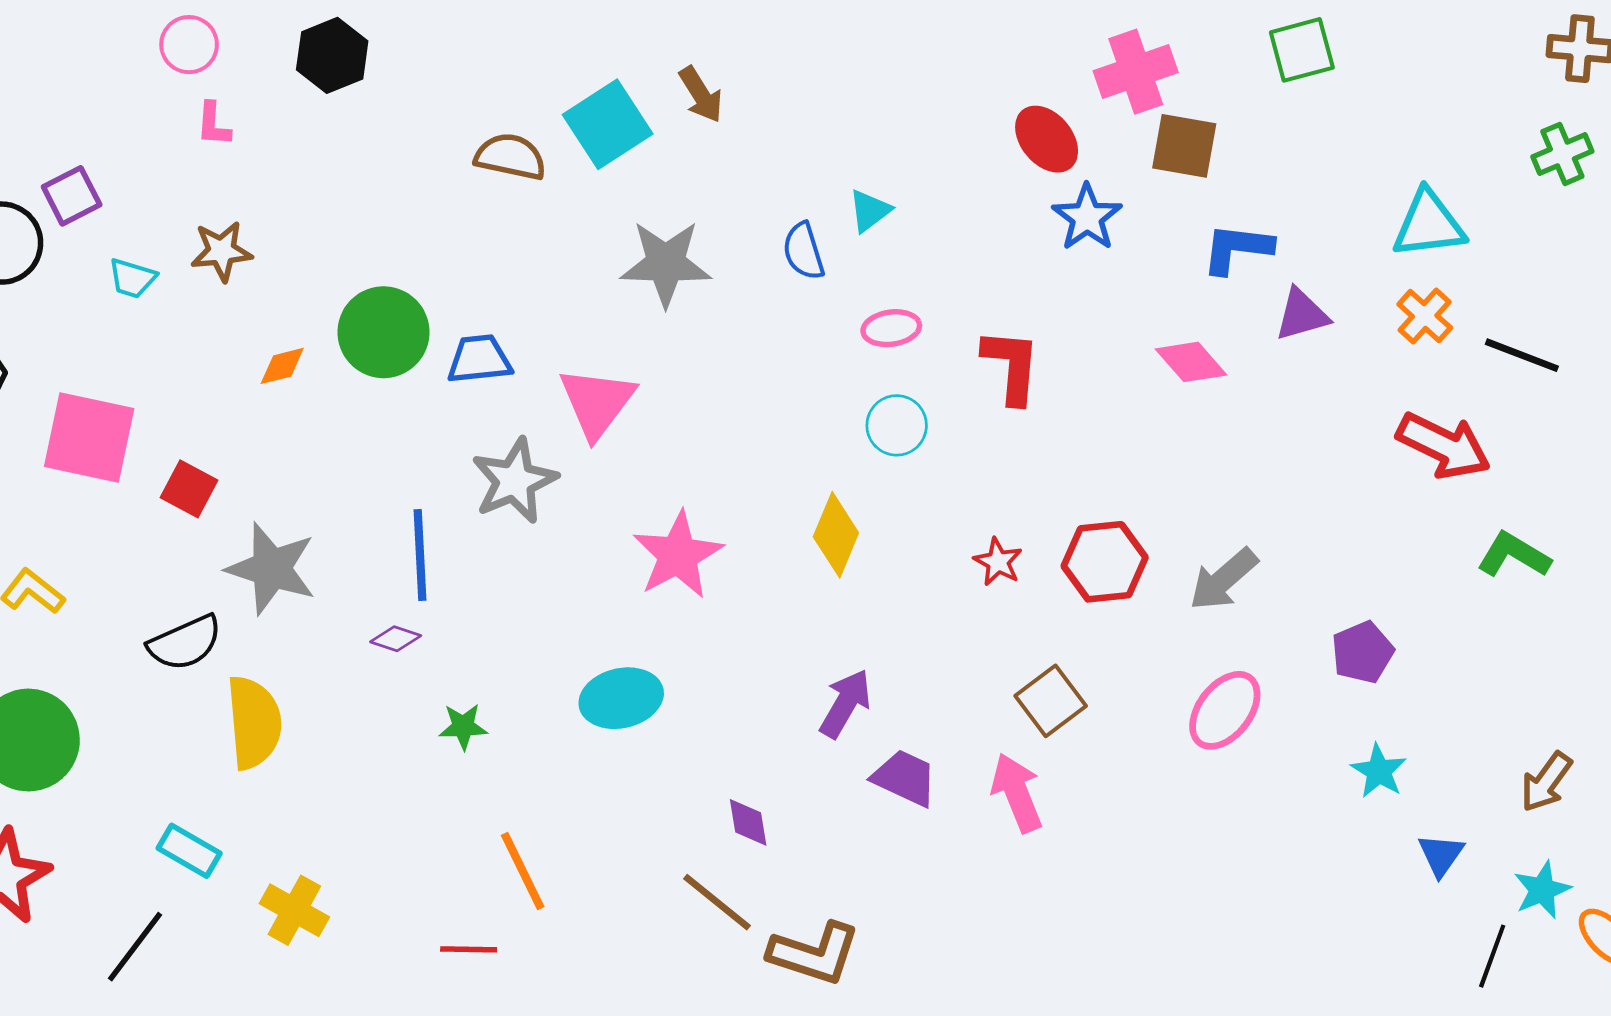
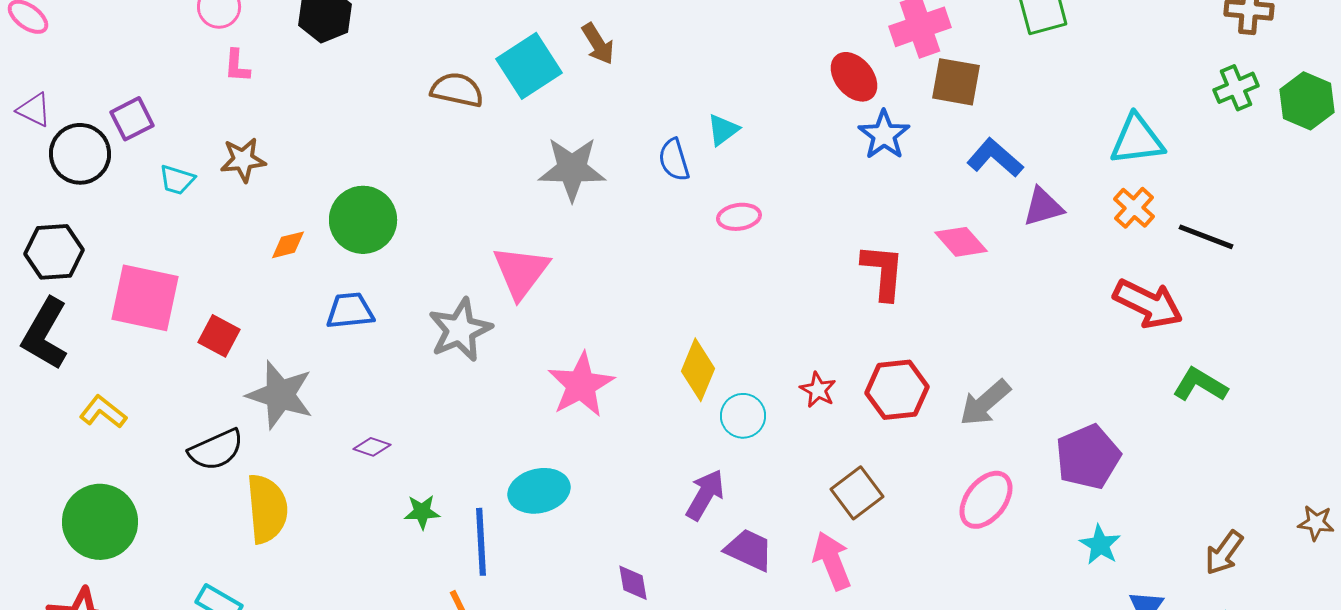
blue L-shape: (1237, 248) -> (995, 158), turned 34
blue trapezoid: (479, 359) -> (350, 311), moved
red L-shape: (1011, 366) -> (883, 272), moved
cyan circle: (897, 425) -> (743, 416), moved
blue line: (420, 555) -> (481, 542), moved
purple pentagon: (1363, 652) -> (1088, 457), size x1.4

